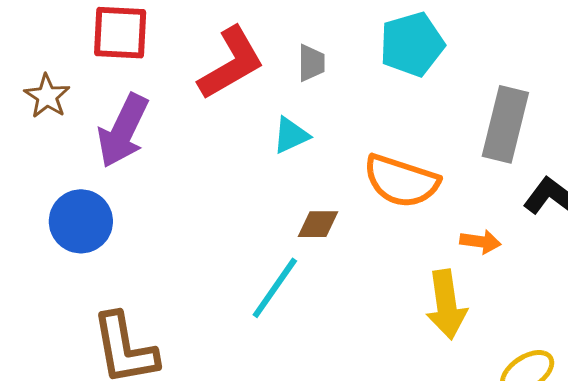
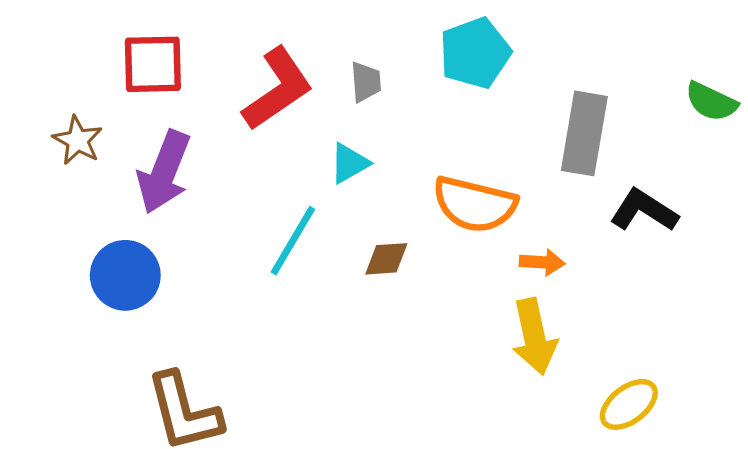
orange arrow: (480, 242) -> (542, 262), moved
cyan line: (275, 288) -> (293, 241), moved

